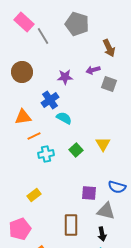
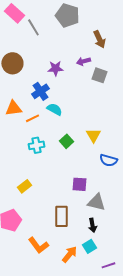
orange line: (34, 136) -> (32, 118), moved
blue semicircle: (117, 187) -> (108, 160), moved

